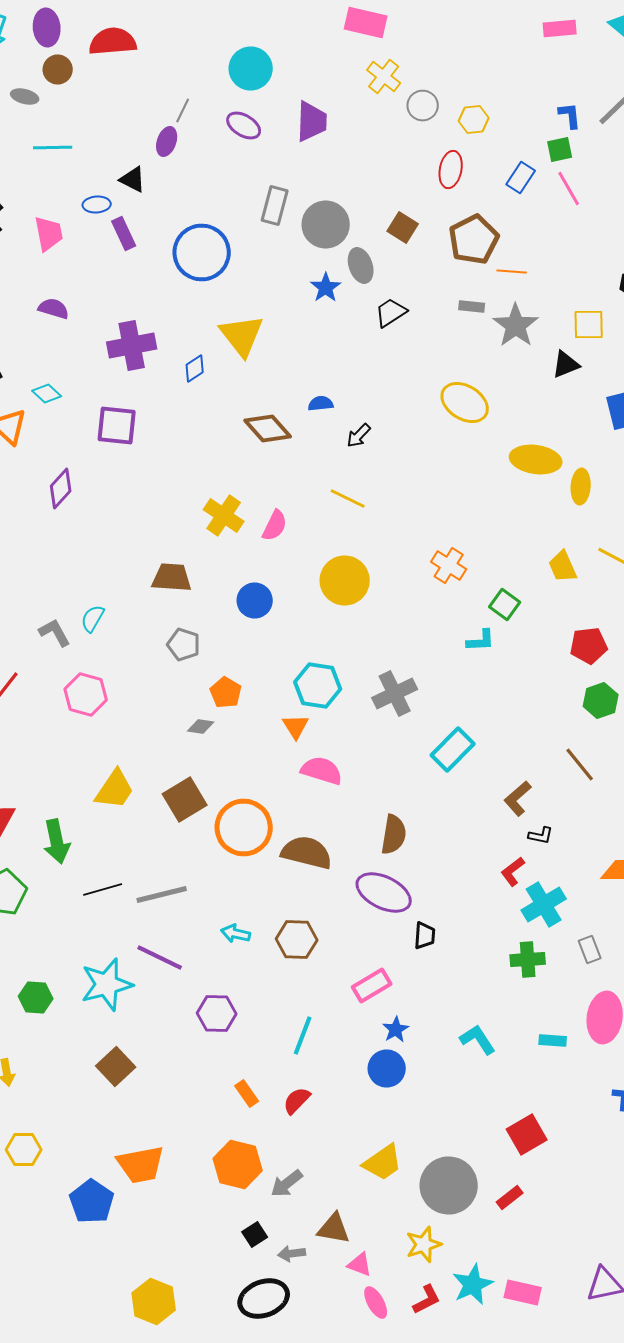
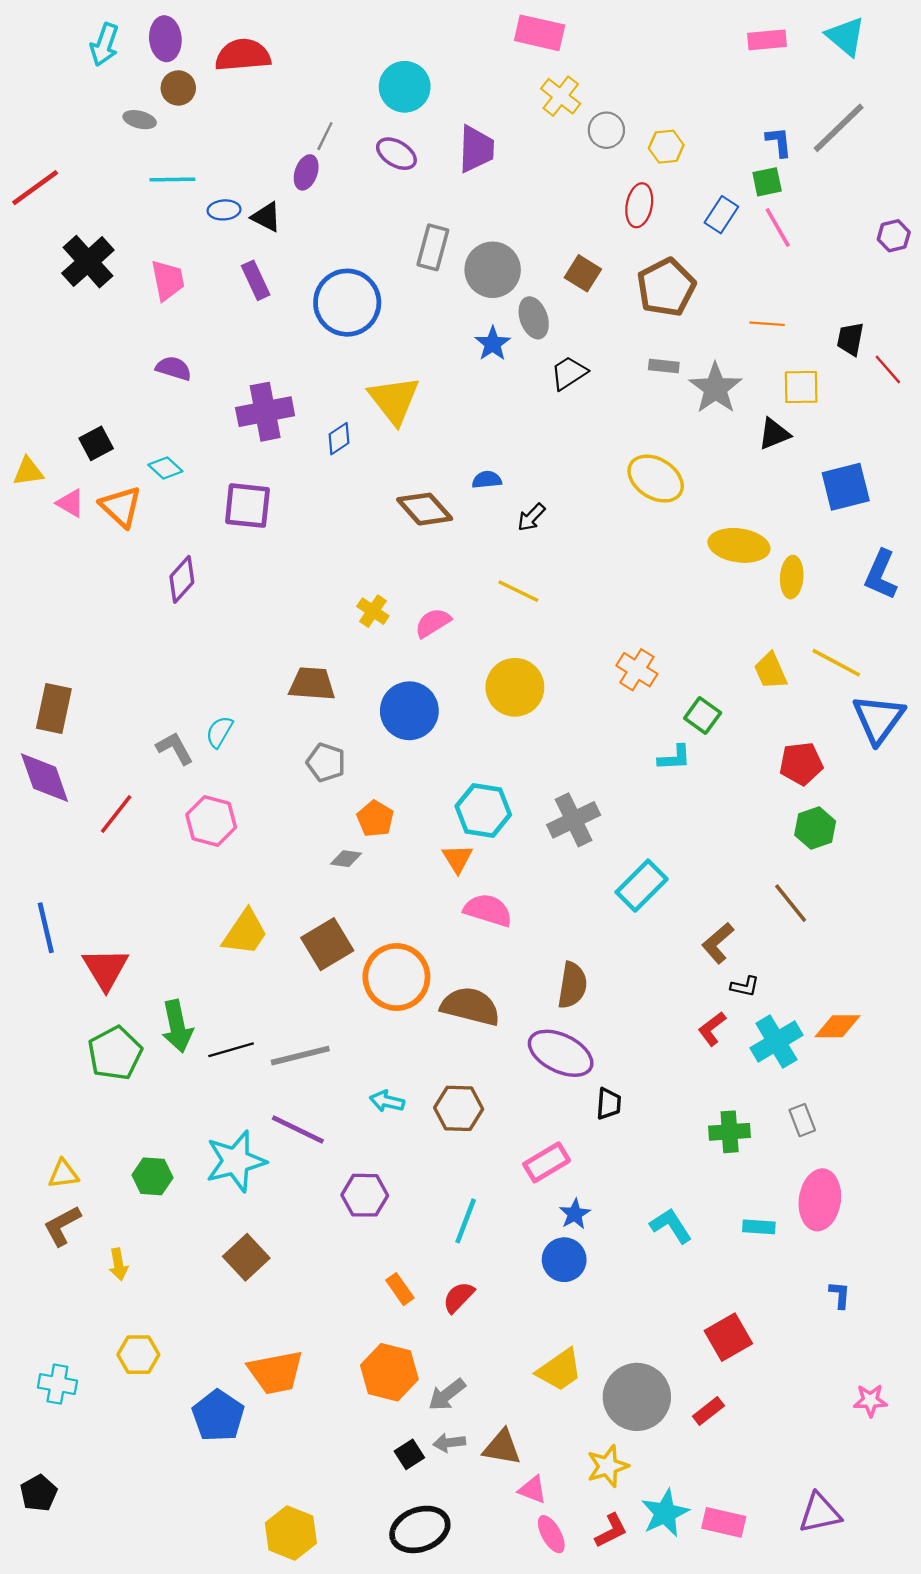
blue ellipse: (97, 204) -> (224, 210), moved
orange line: (512, 272) -> (767, 324), moved
yellow cross: (224, 516) -> (373, 611), size x0.7
pink semicircle: (275, 526) -> (433, 623), turned -148
blue circle: (255, 600) -> (409, 711), size x1.4
green arrow: (57, 842) -> (177, 1026), moved
cyan cross: (544, 904) -> (776, 1042), moved
gray arrow: (292, 1254) -> (449, 1443), moved

